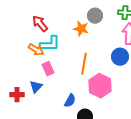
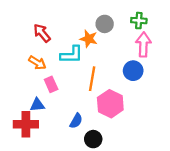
cyan L-shape: (50, 44) -> (72, 55), moved
blue triangle: (36, 87) -> (37, 105), turned 40
red cross: (17, 95) -> (26, 124), moved, size x1.5

